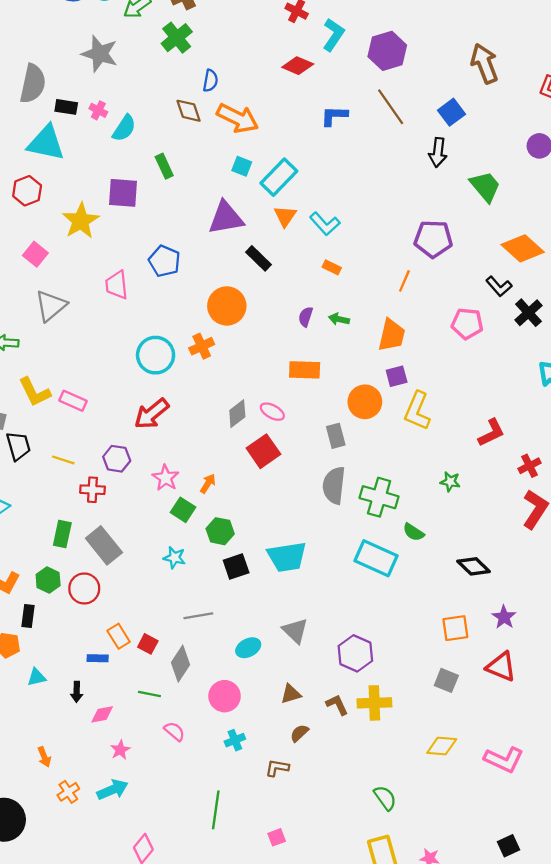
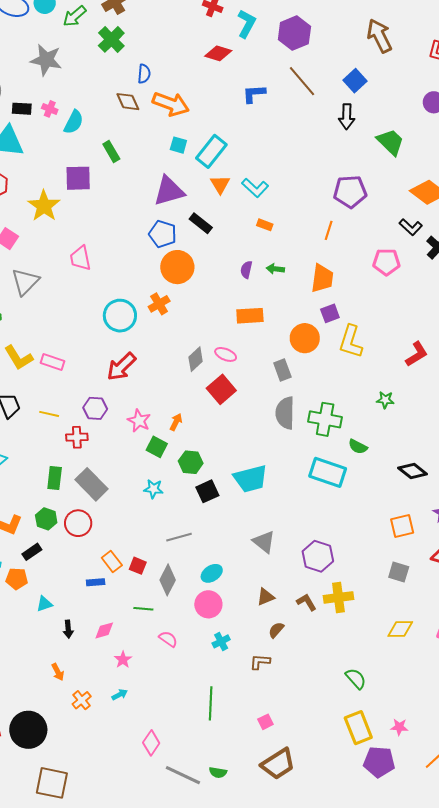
blue pentagon: (164, 261) -> (163, 234), moved
black rectangle: (28, 616) -> (32, 552), turned 54
cyan ellipse: (248, 648) -> (212, 573), moved
black arrow: (77, 692) -> (68, 629), moved
cyan arrow: (113, 790) -> (120, 695), size x0.6

